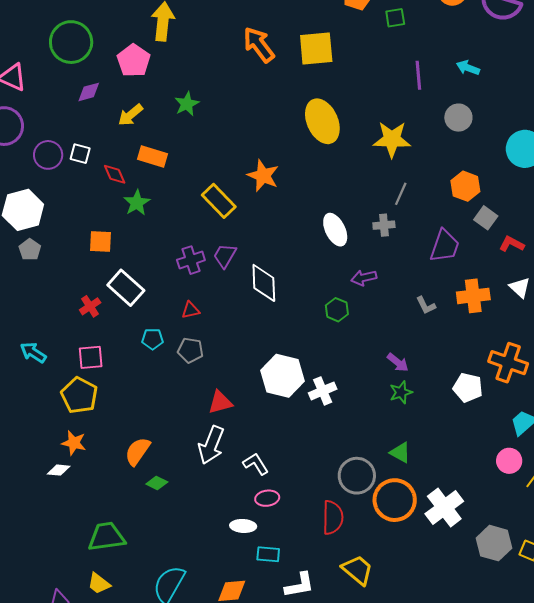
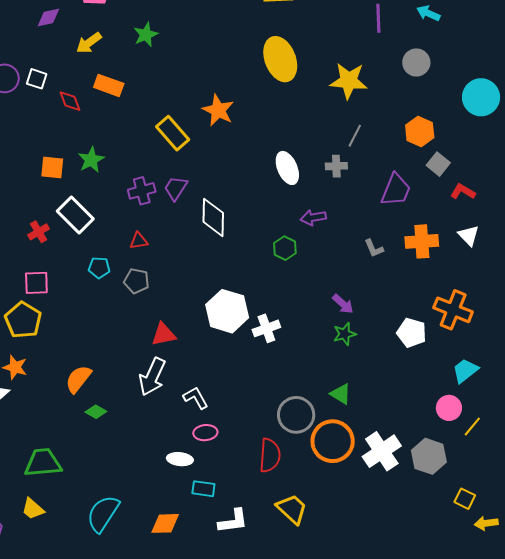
green star: (137, 203) -> (91, 160), moved
gray hexagon: (494, 543) -> (429, 456), moved

